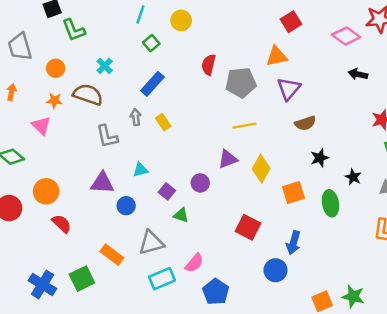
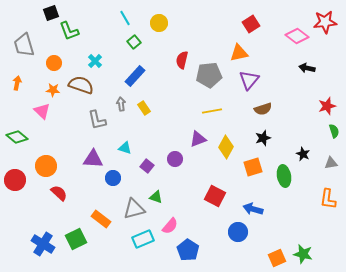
cyan line: (140, 14) -> (125, 18), turned -49
black star: (320, 158) -> (263, 138), moved
cyan triangle: (140, 170) -> (125, 148), turned 32
green triangle: (181, 215) -> (156, 197), moved
blue arrow: (293, 243) -> (253, 209), turned 90

